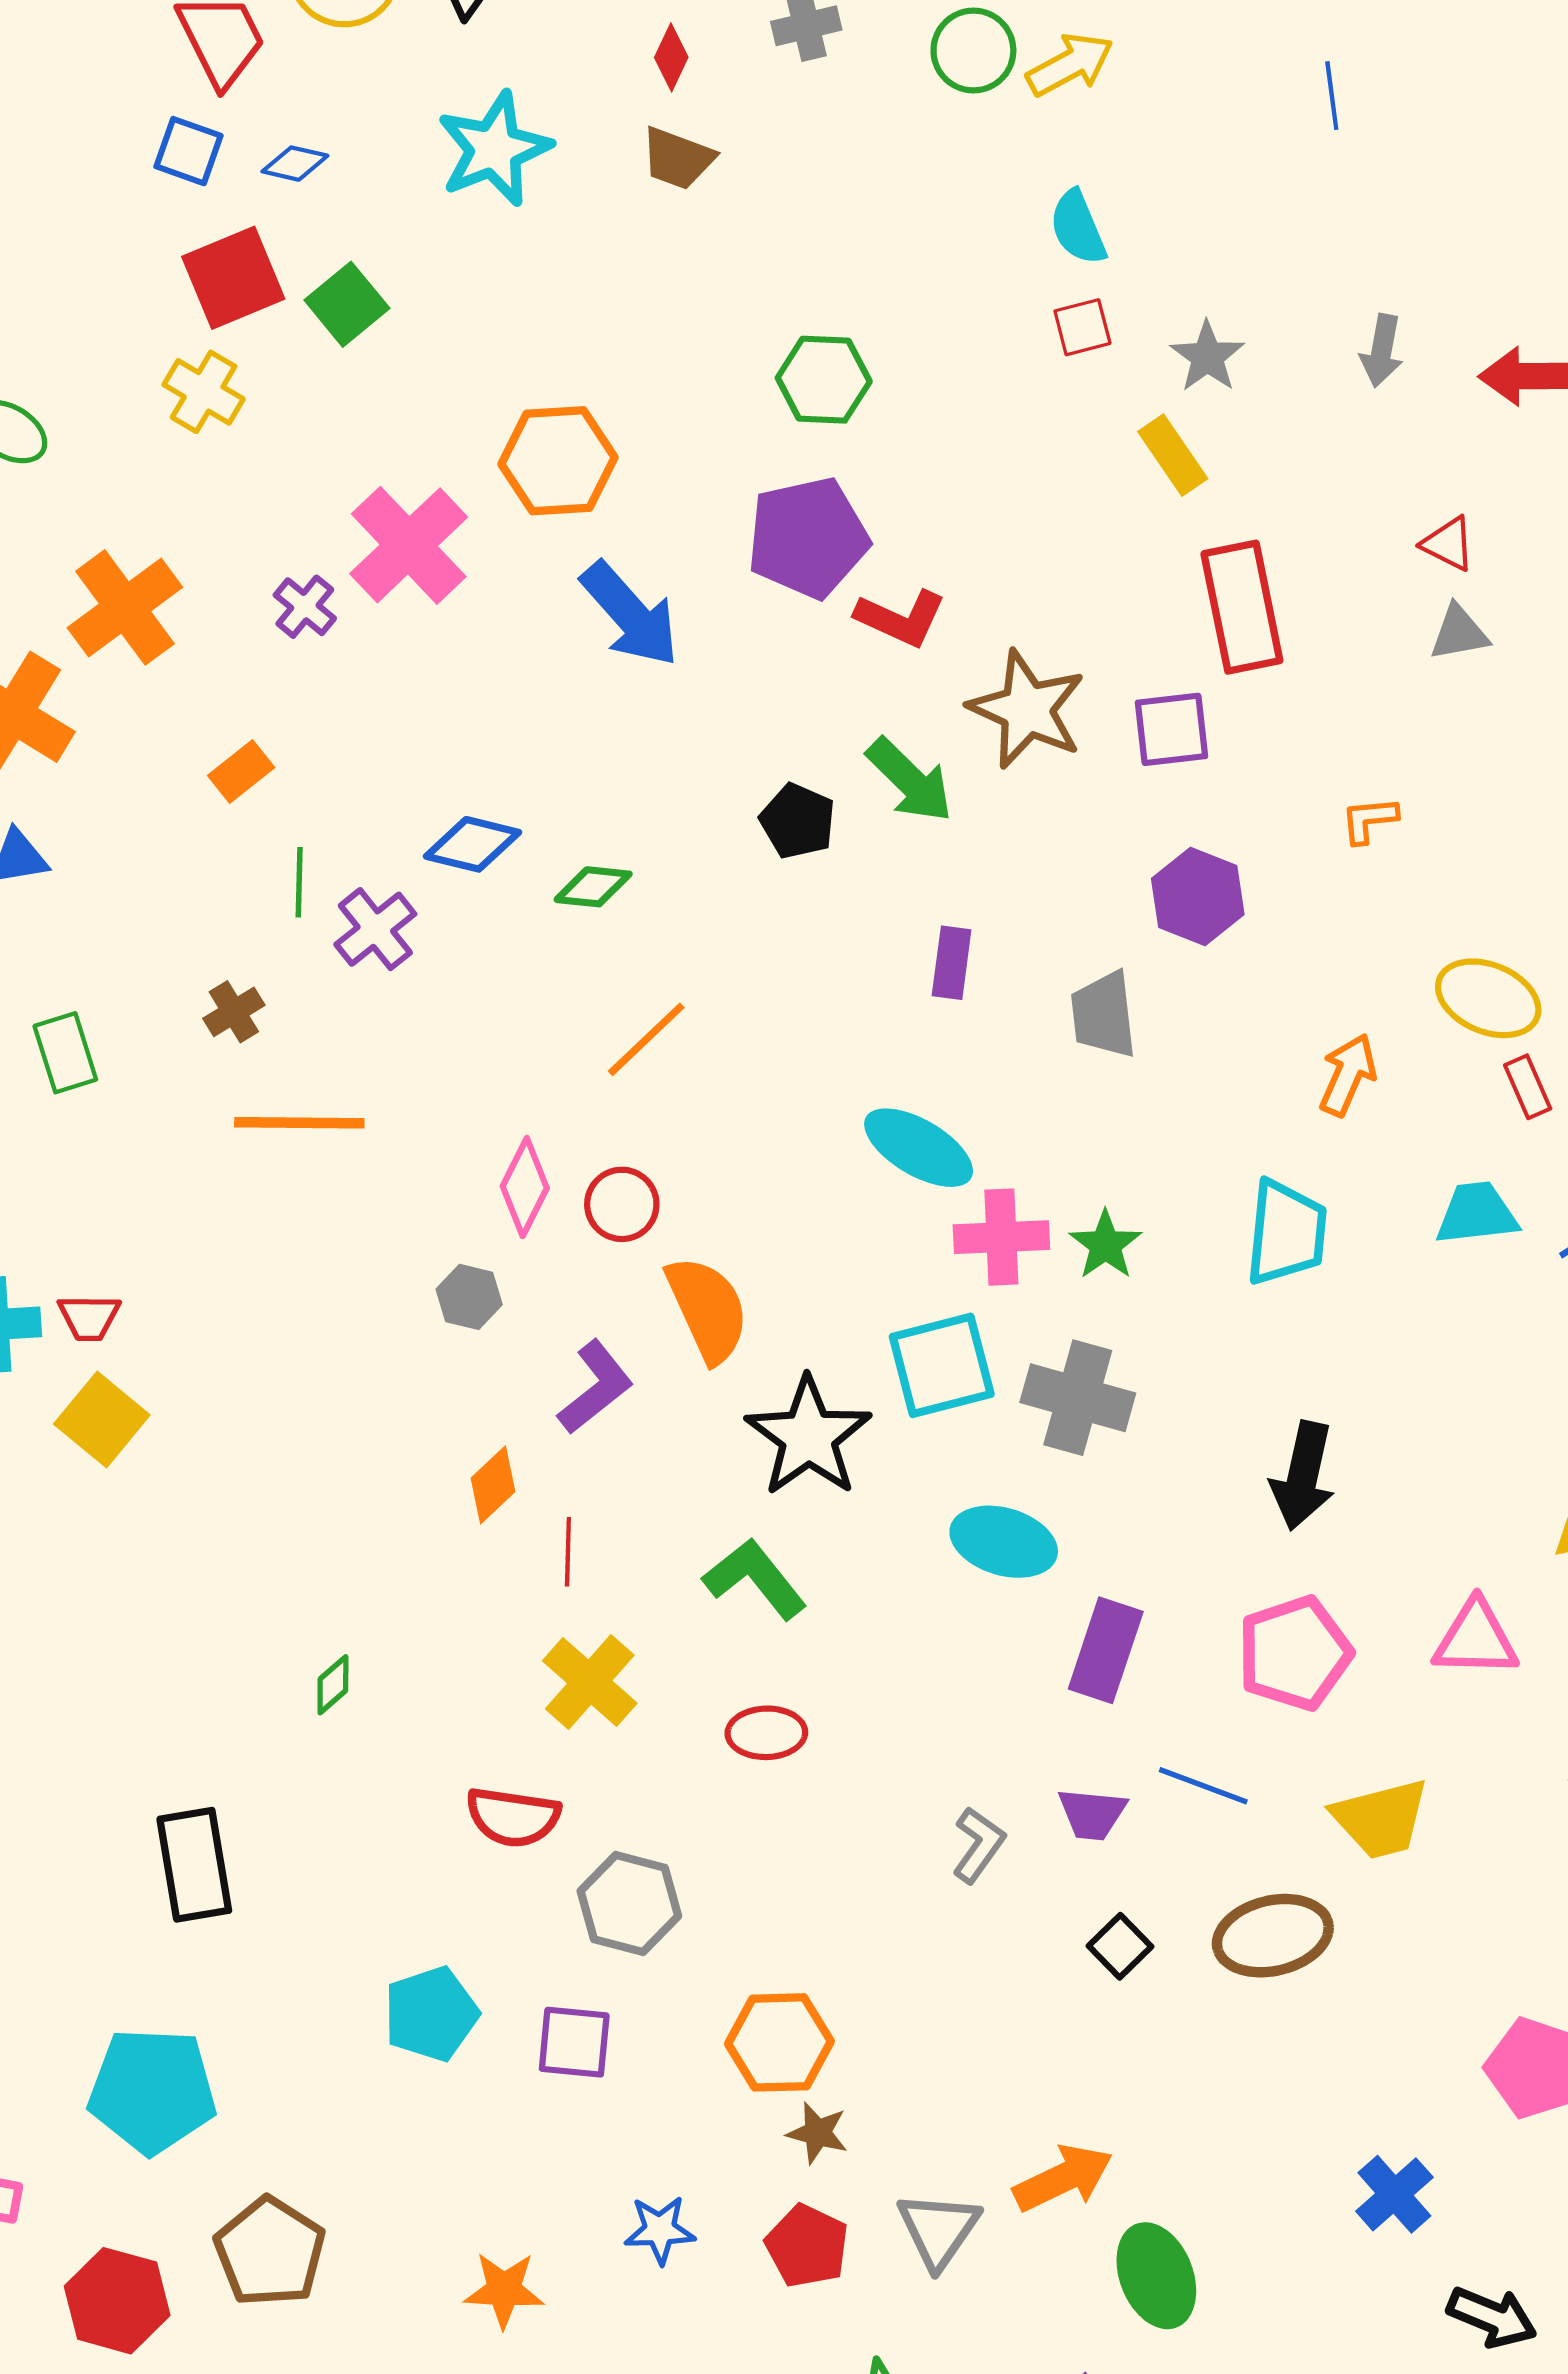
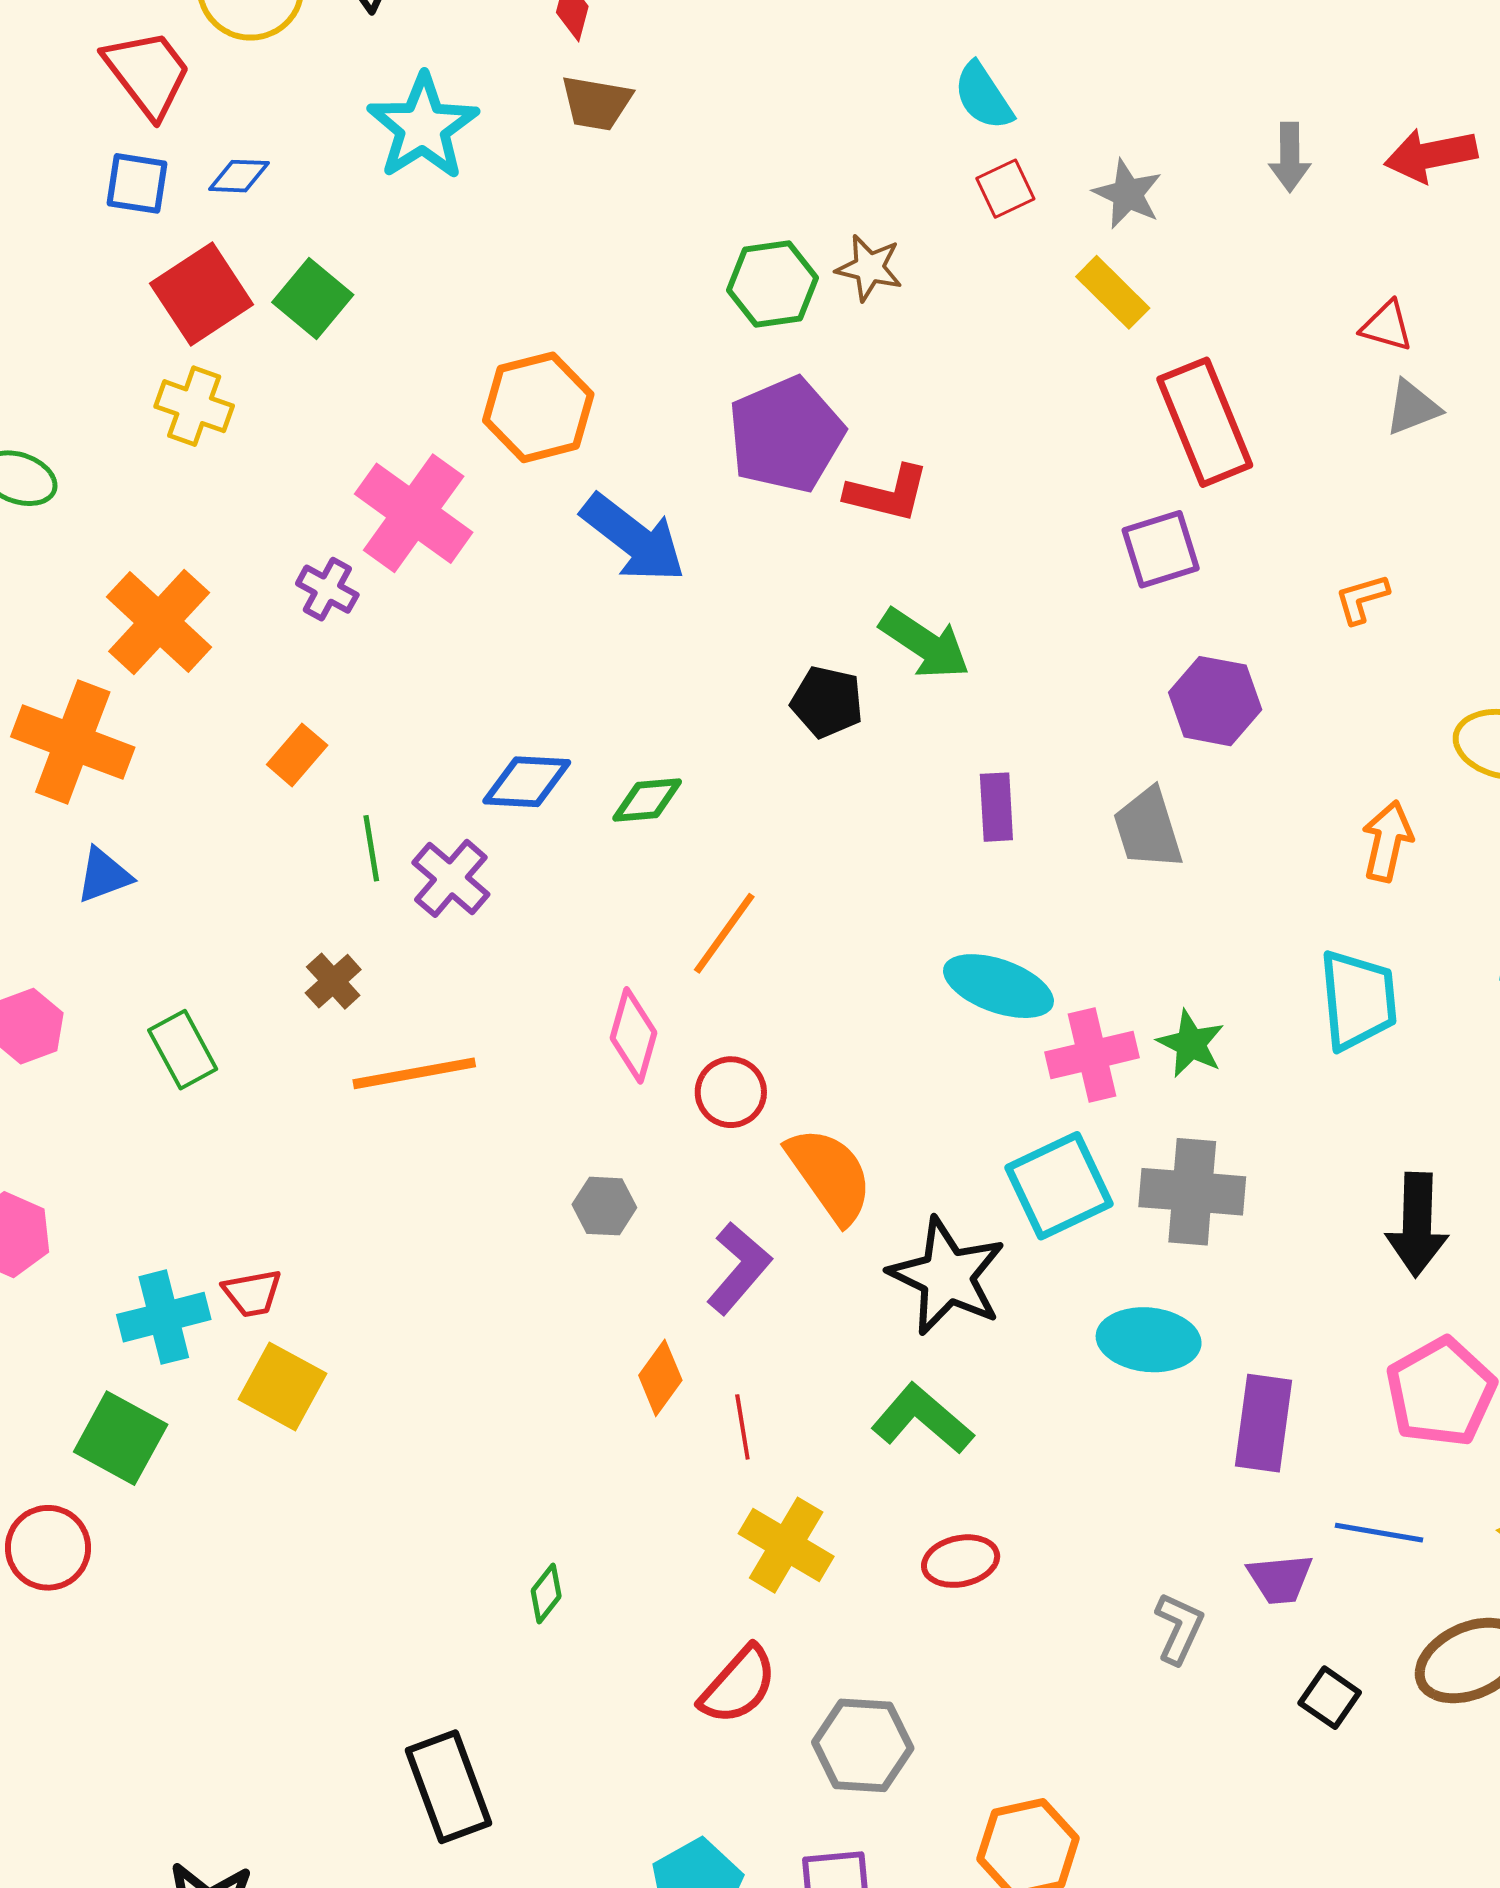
brown star: (1027, 709) -> (869, 268), moved, size x0.6
pink diamond: (525, 1187) -> (634, 1035), moved
red semicircle: (513, 1817) -> (738, 1685), turned -46

